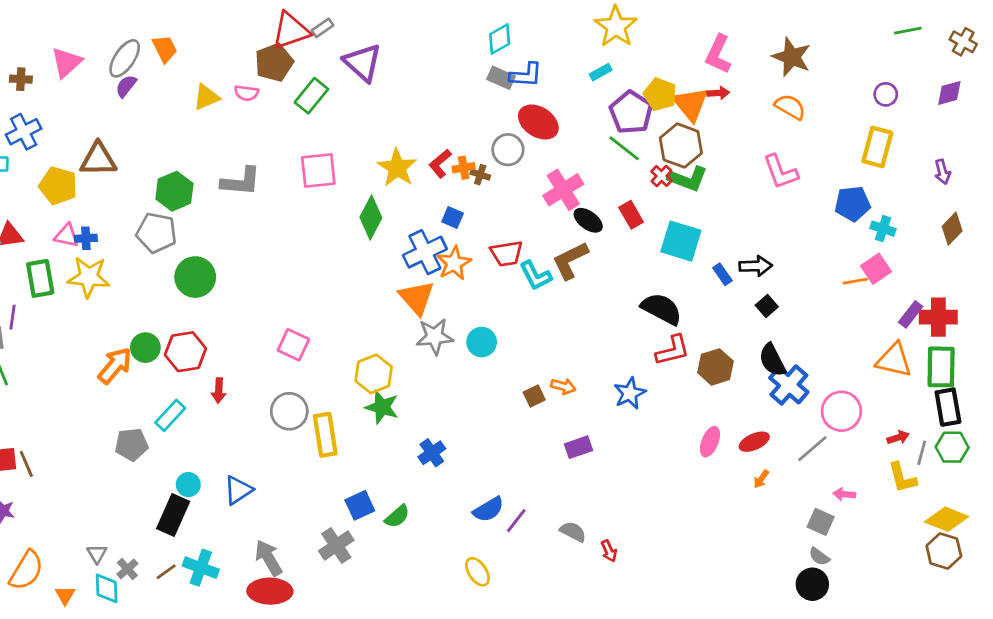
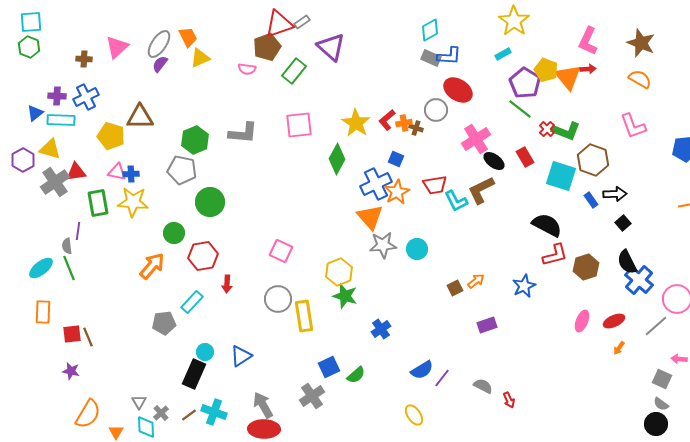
yellow triangle: (206, 97) -> (200, 58), moved
brown hexagon: (681, 146) -> (593, 160), moved
green circle: (145, 348) -> (174, 233), moved
orange arrow: (563, 386) -> (476, 281), turned -54

